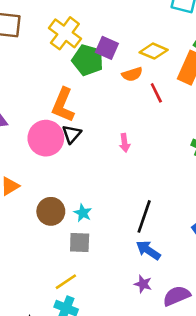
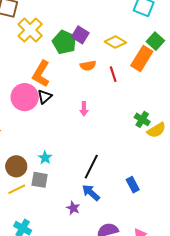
yellow cross: (65, 33) -> (30, 30), moved
orange semicircle: (132, 74) -> (88, 66), moved
brown circle: (51, 211) -> (16, 166), moved
yellow line: (66, 282) -> (17, 189), moved
purple star: (143, 284) -> (73, 208), moved

